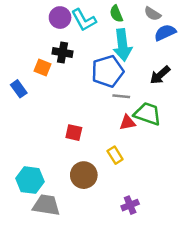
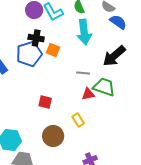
blue semicircle: (165, 33) -> (118, 22), turned 60
orange square: (43, 68) -> (53, 50), moved
blue pentagon: (108, 71) -> (29, 54), moved
black arrow: (160, 75) -> (114, 56), size x1.4

